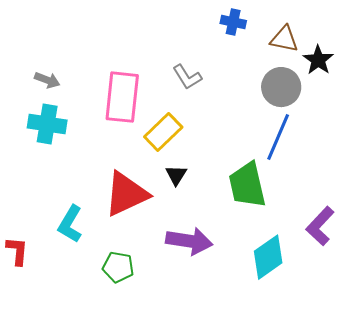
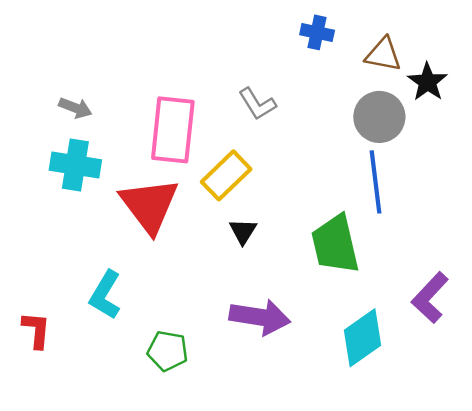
blue line: (278, 137) -> (375, 182), turned -30
red triangle: (126, 194) -> (149, 205), moved, turned -42

